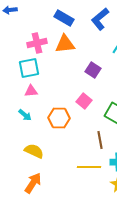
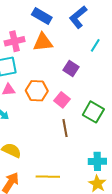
orange hexagon: (59, 118) -> (37, 91), moved
brown line: (100, 140) -> (65, 128), moved
yellow line: (89, 167) -> (48, 177), moved

